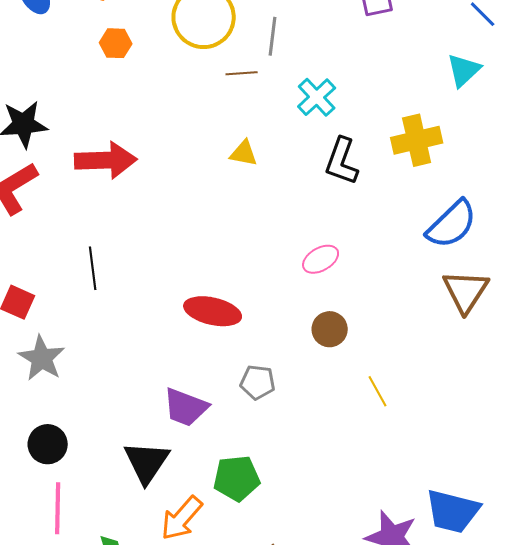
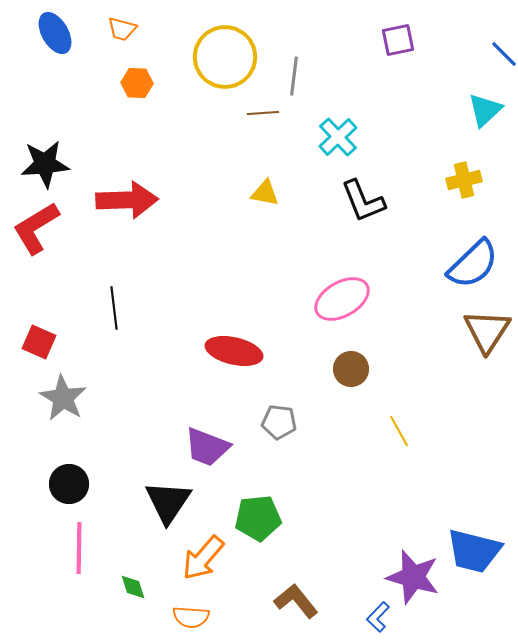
yellow cross: (417, 140) -> (464, 180), moved, size x0.7
black L-shape: (342, 161) -> (363, 201), turned -42
pink ellipse: (321, 259) -> (342, 299), size x1.5

